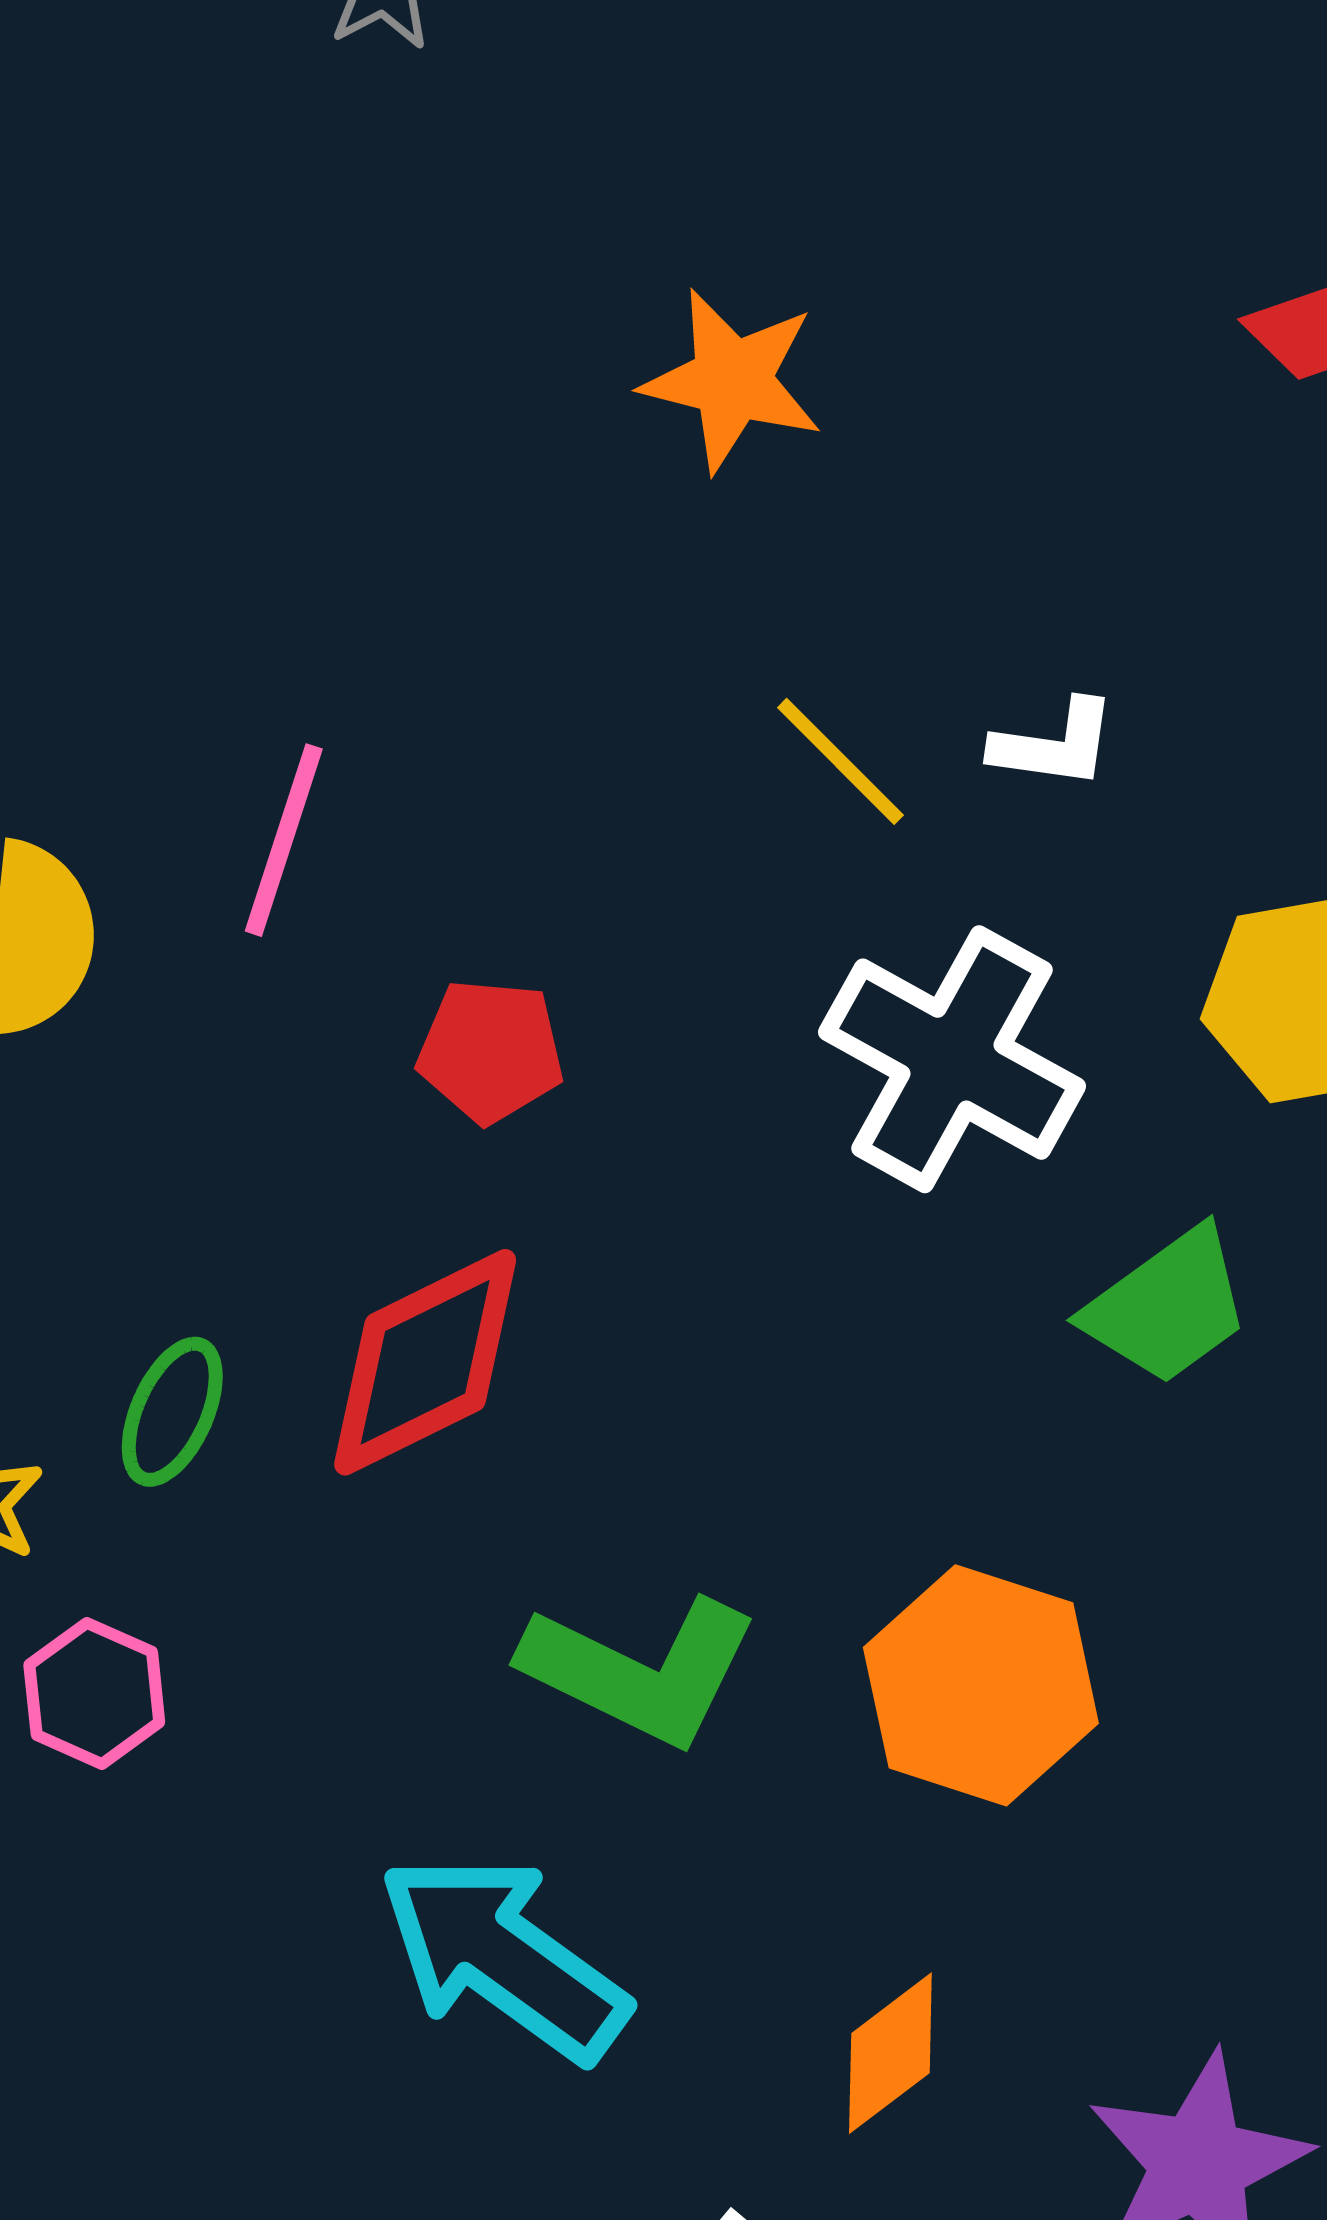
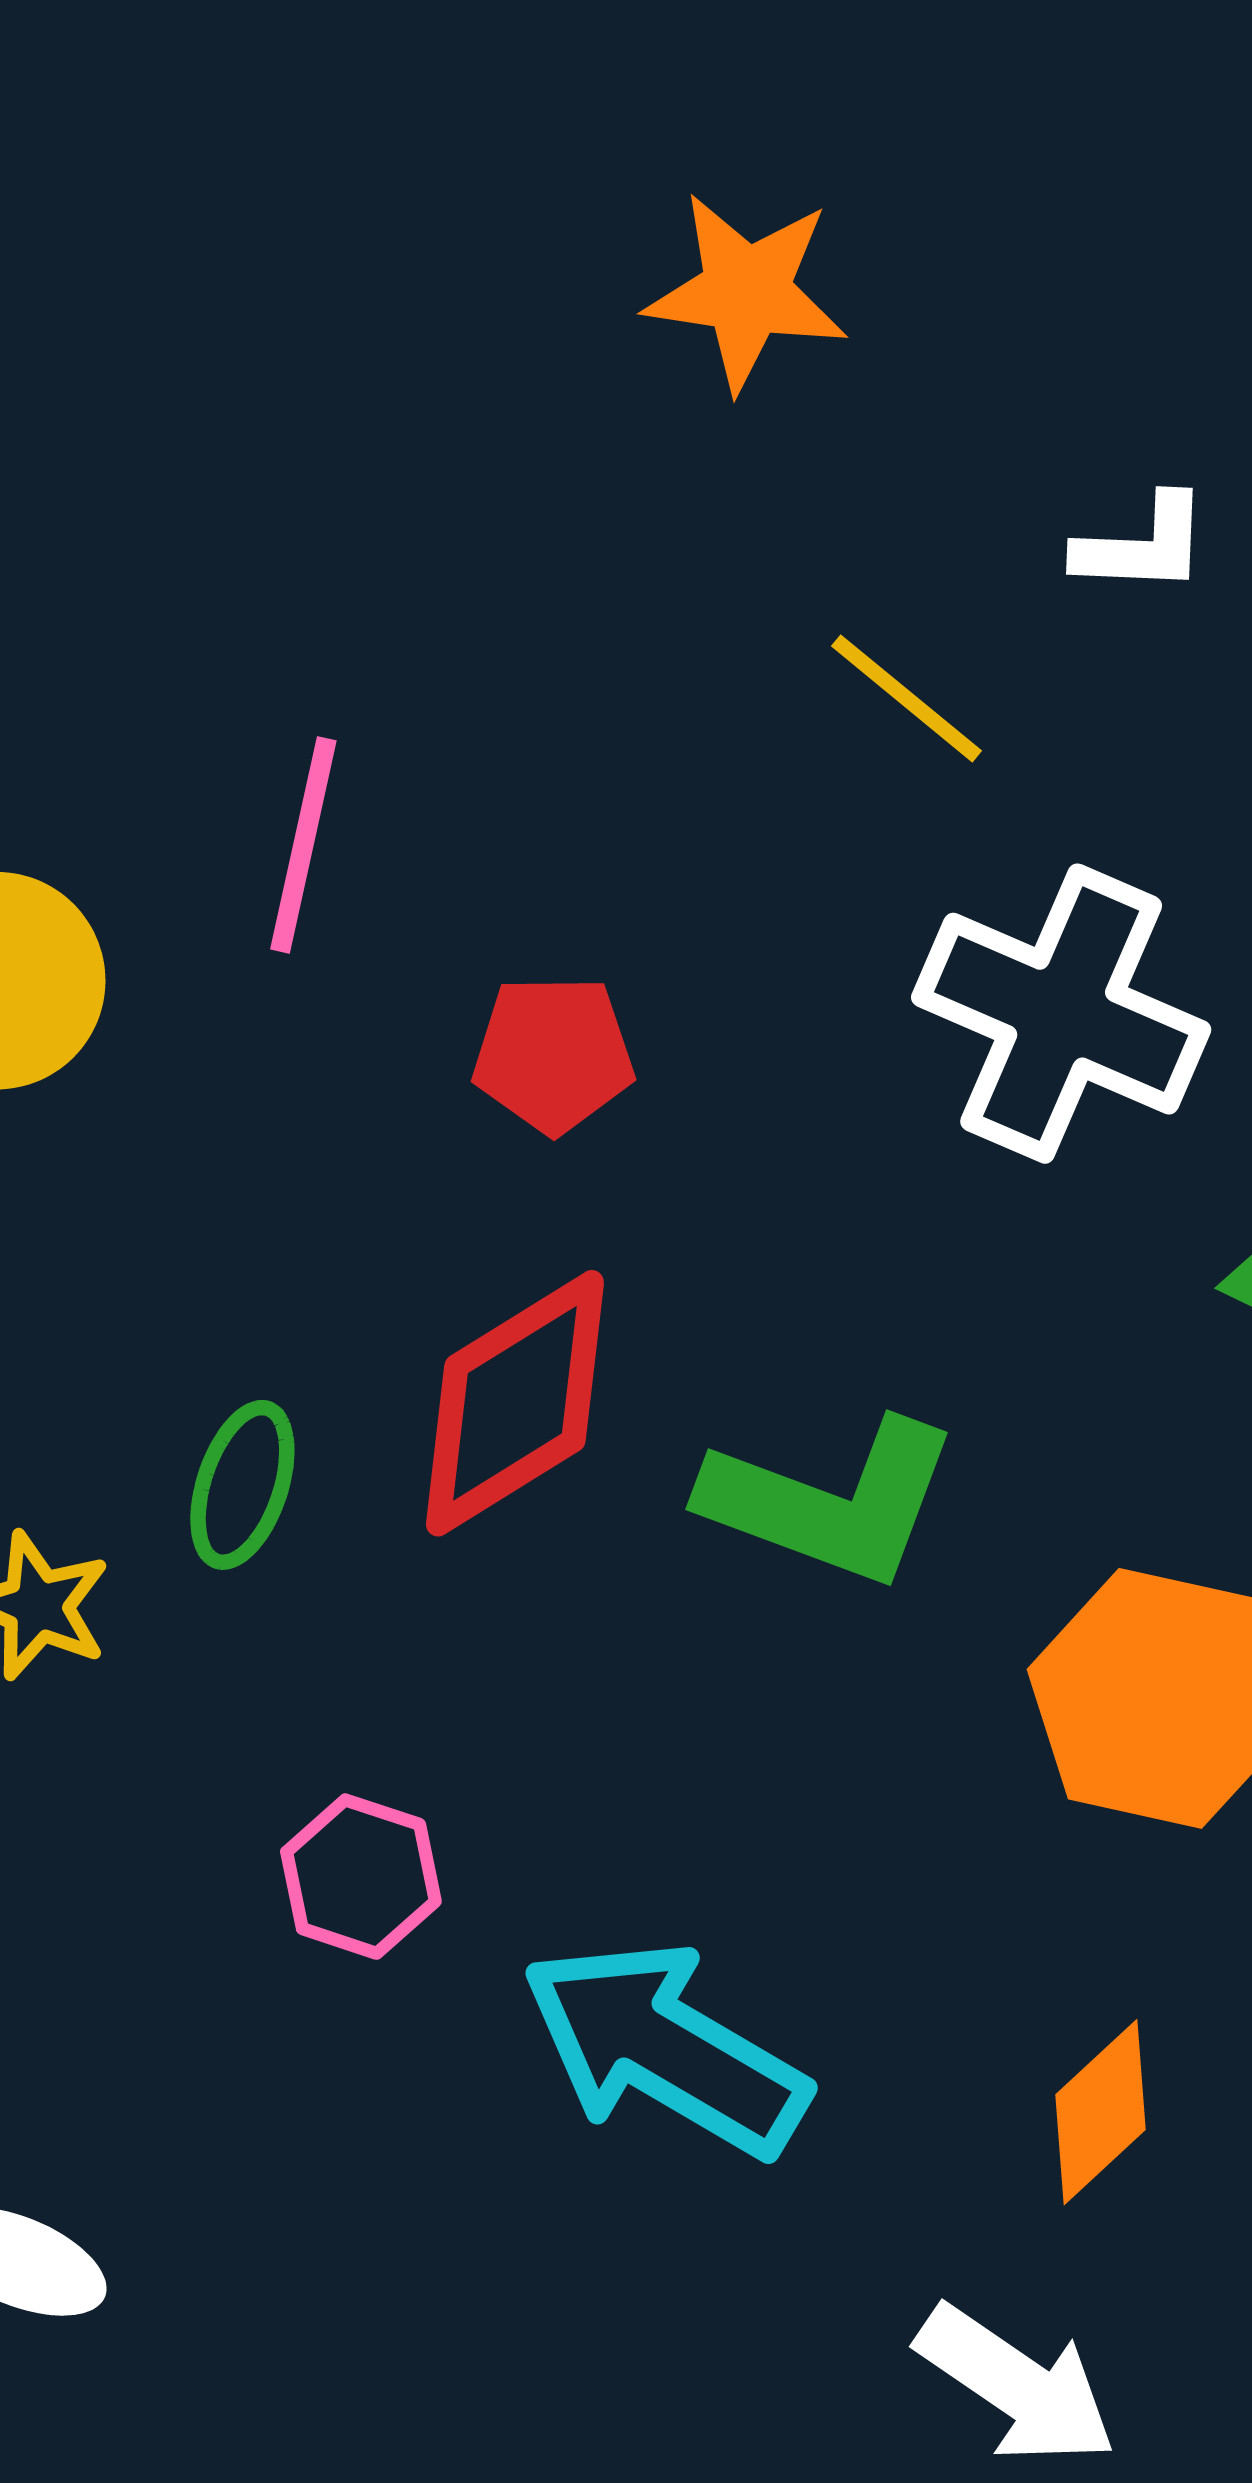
white L-shape: (1054, 744) -> (1142, 545), moved
green L-shape: (640, 1671) -> (831, 1502), moved
pink hexagon: (94, 1693) -> (361, 1877), moved

